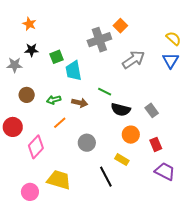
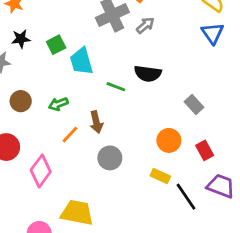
gray arrow: (134, 60) -> (145, 25), moved, size x0.6
green line: (105, 92) -> (116, 87), moved
brown arrow: (80, 103) -> (96, 122), moved, turned 70
black semicircle: (121, 110) -> (148, 74), moved
black line: (106, 177) -> (186, 197), moved

